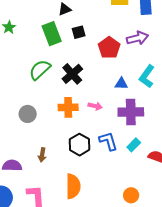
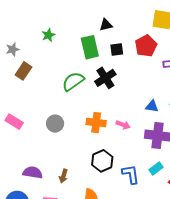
red pentagon: (109, 48) -> (146, 46), moved
black cross: (72, 74) -> (105, 78), moved
blue L-shape: (108, 141) -> (131, 174), moved
brown arrow: (42, 155) -> (63, 176), moved

